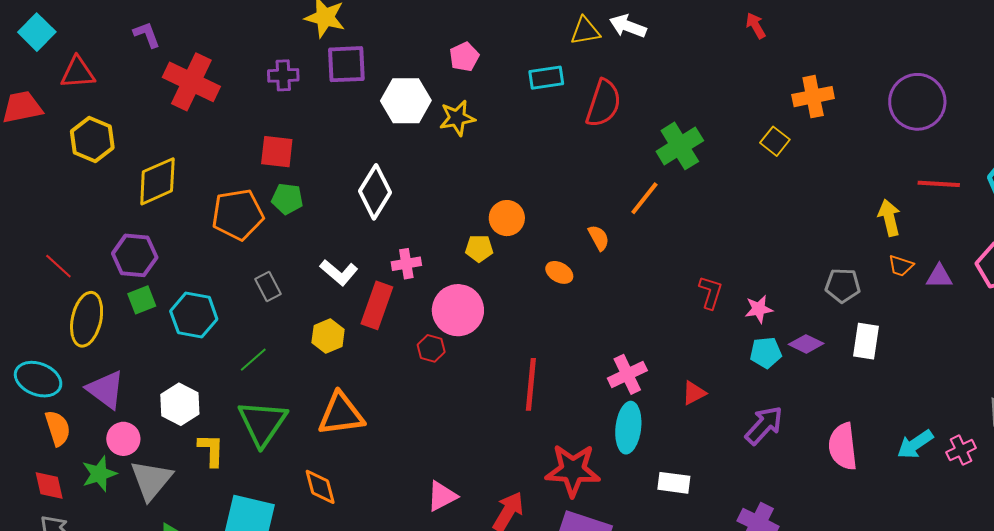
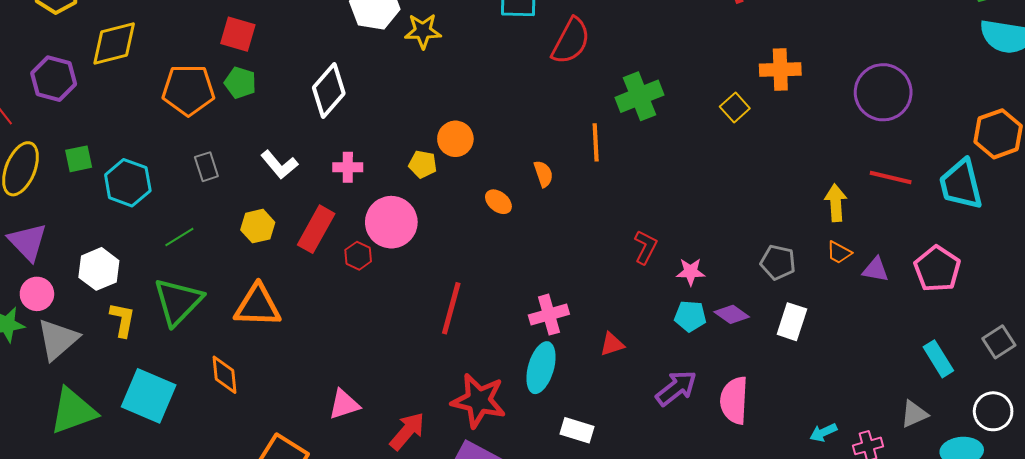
orange line: (644, 198) -> (596, 142), turned -51
purple hexagon: (135, 255) -> (54, 79), moved
red rectangle: (377, 305) -> (316, 229), moved
cyan arrow: (915, 444) -> (823, 432), size x0.7
pink semicircle: (843, 446) -> (734, 400), moved

